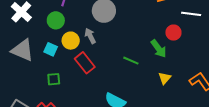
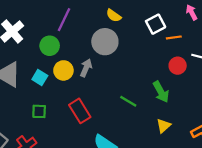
red circle: (173, 33) -> (178, 66), moved
gray arrow: (90, 36) -> (86, 68), turned 42
red rectangle: (85, 63) -> (80, 111), moved

